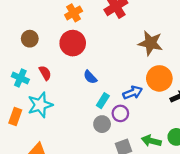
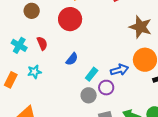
blue semicircle: (90, 77) -> (72, 59), moved, turned -104
cyan star: (40, 105) -> (34, 72), size x0.6

